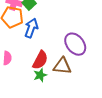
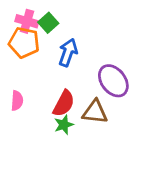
blue arrow: (31, 28) -> (68, 52), moved

